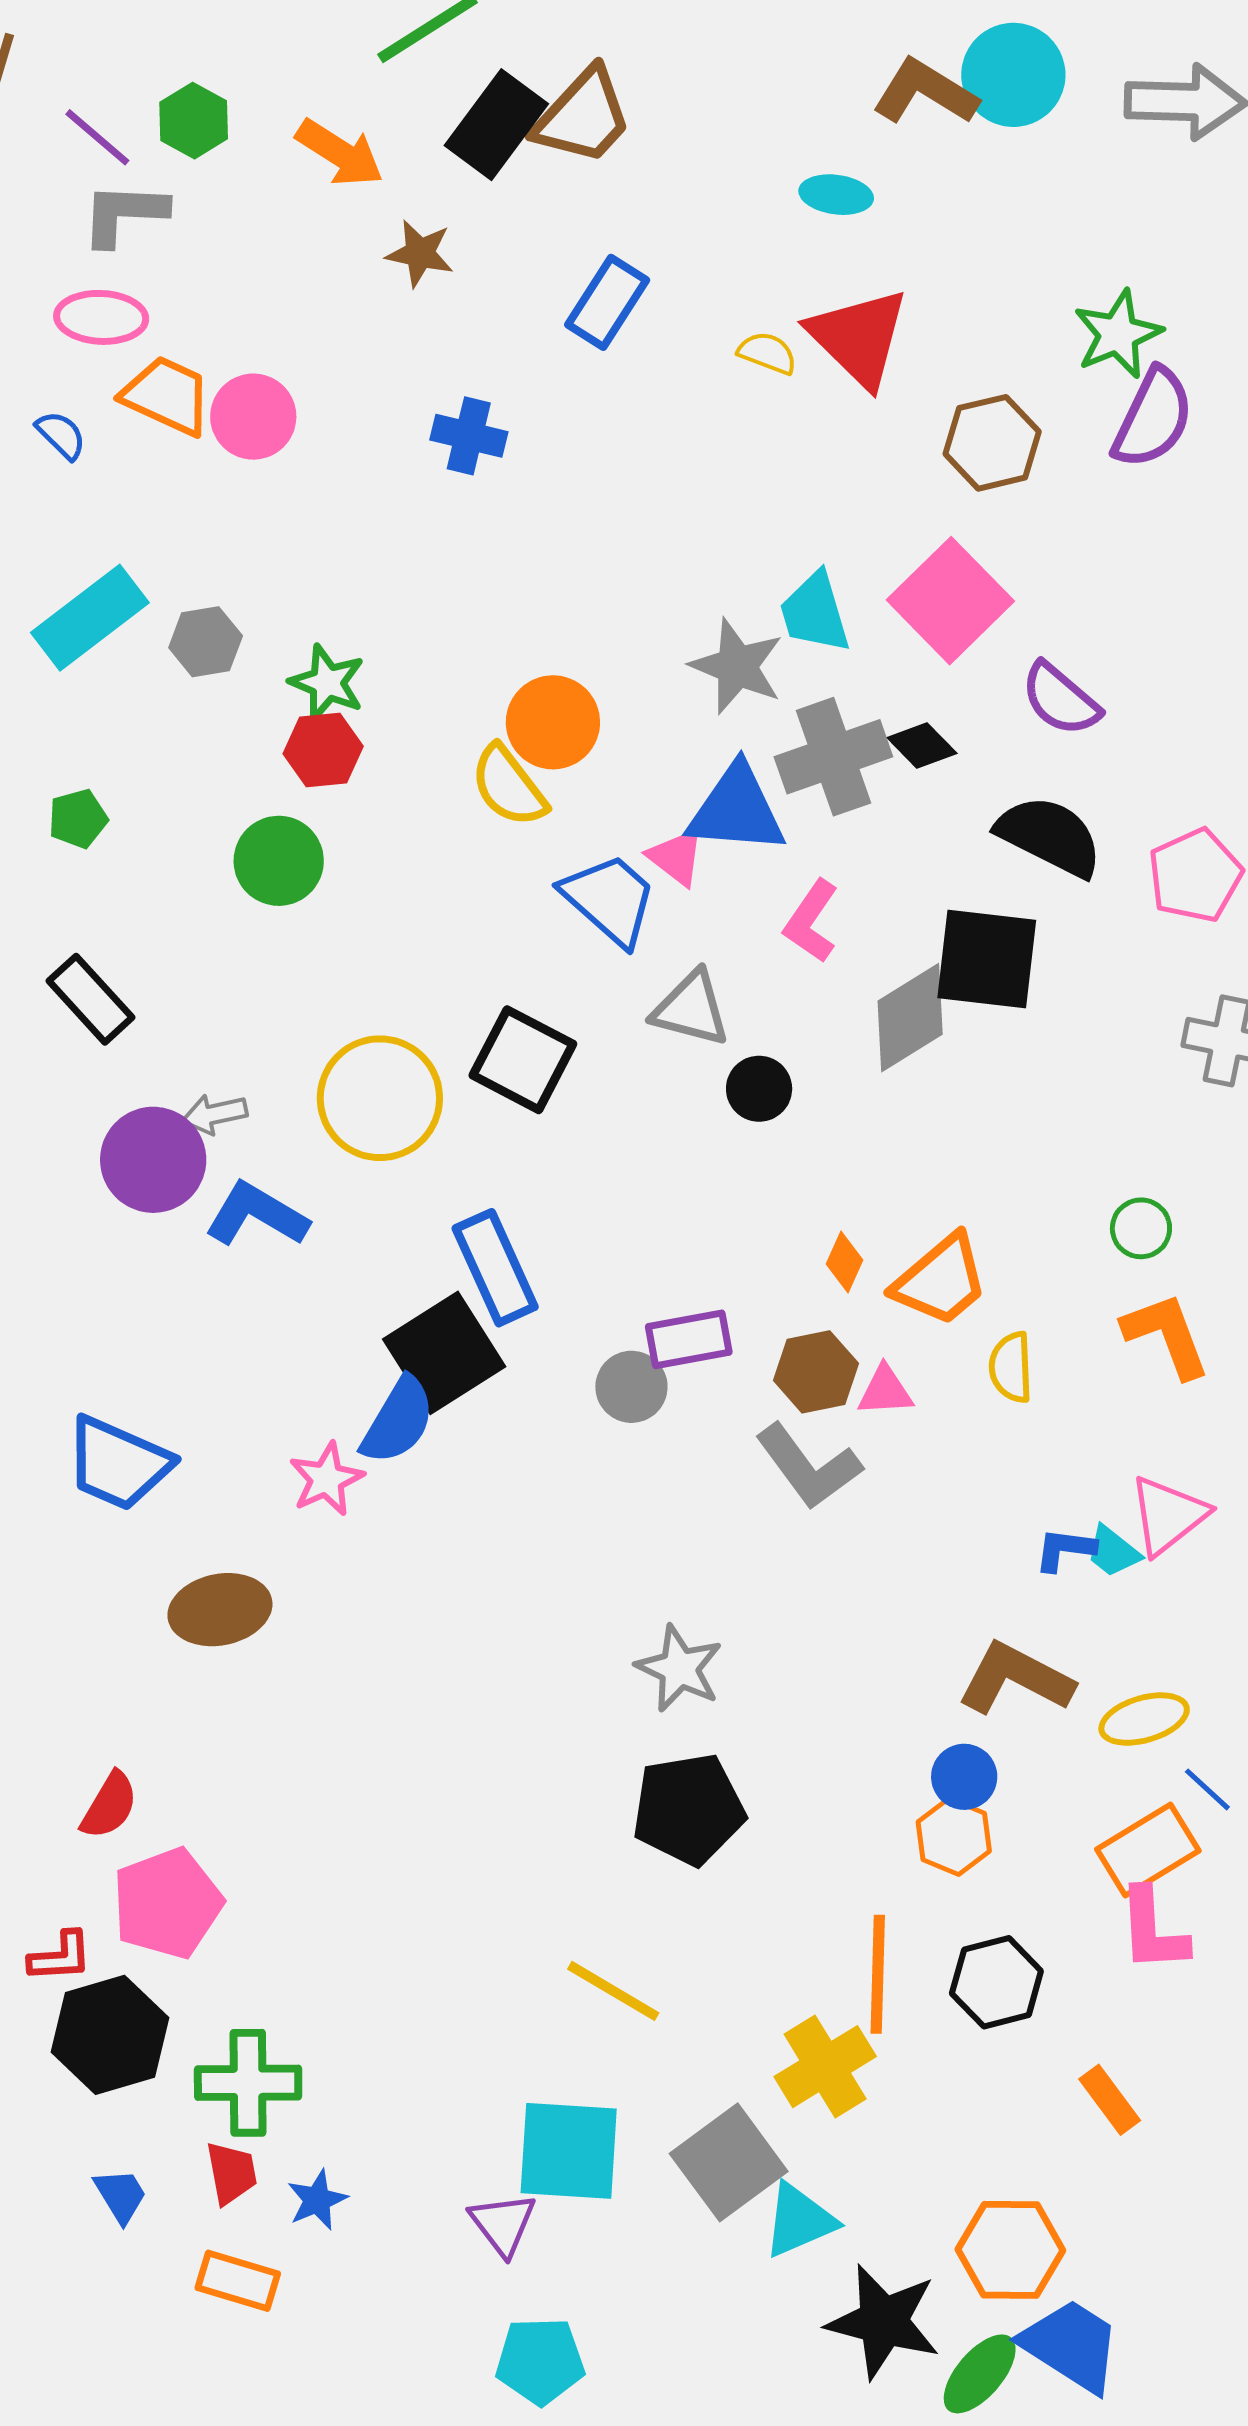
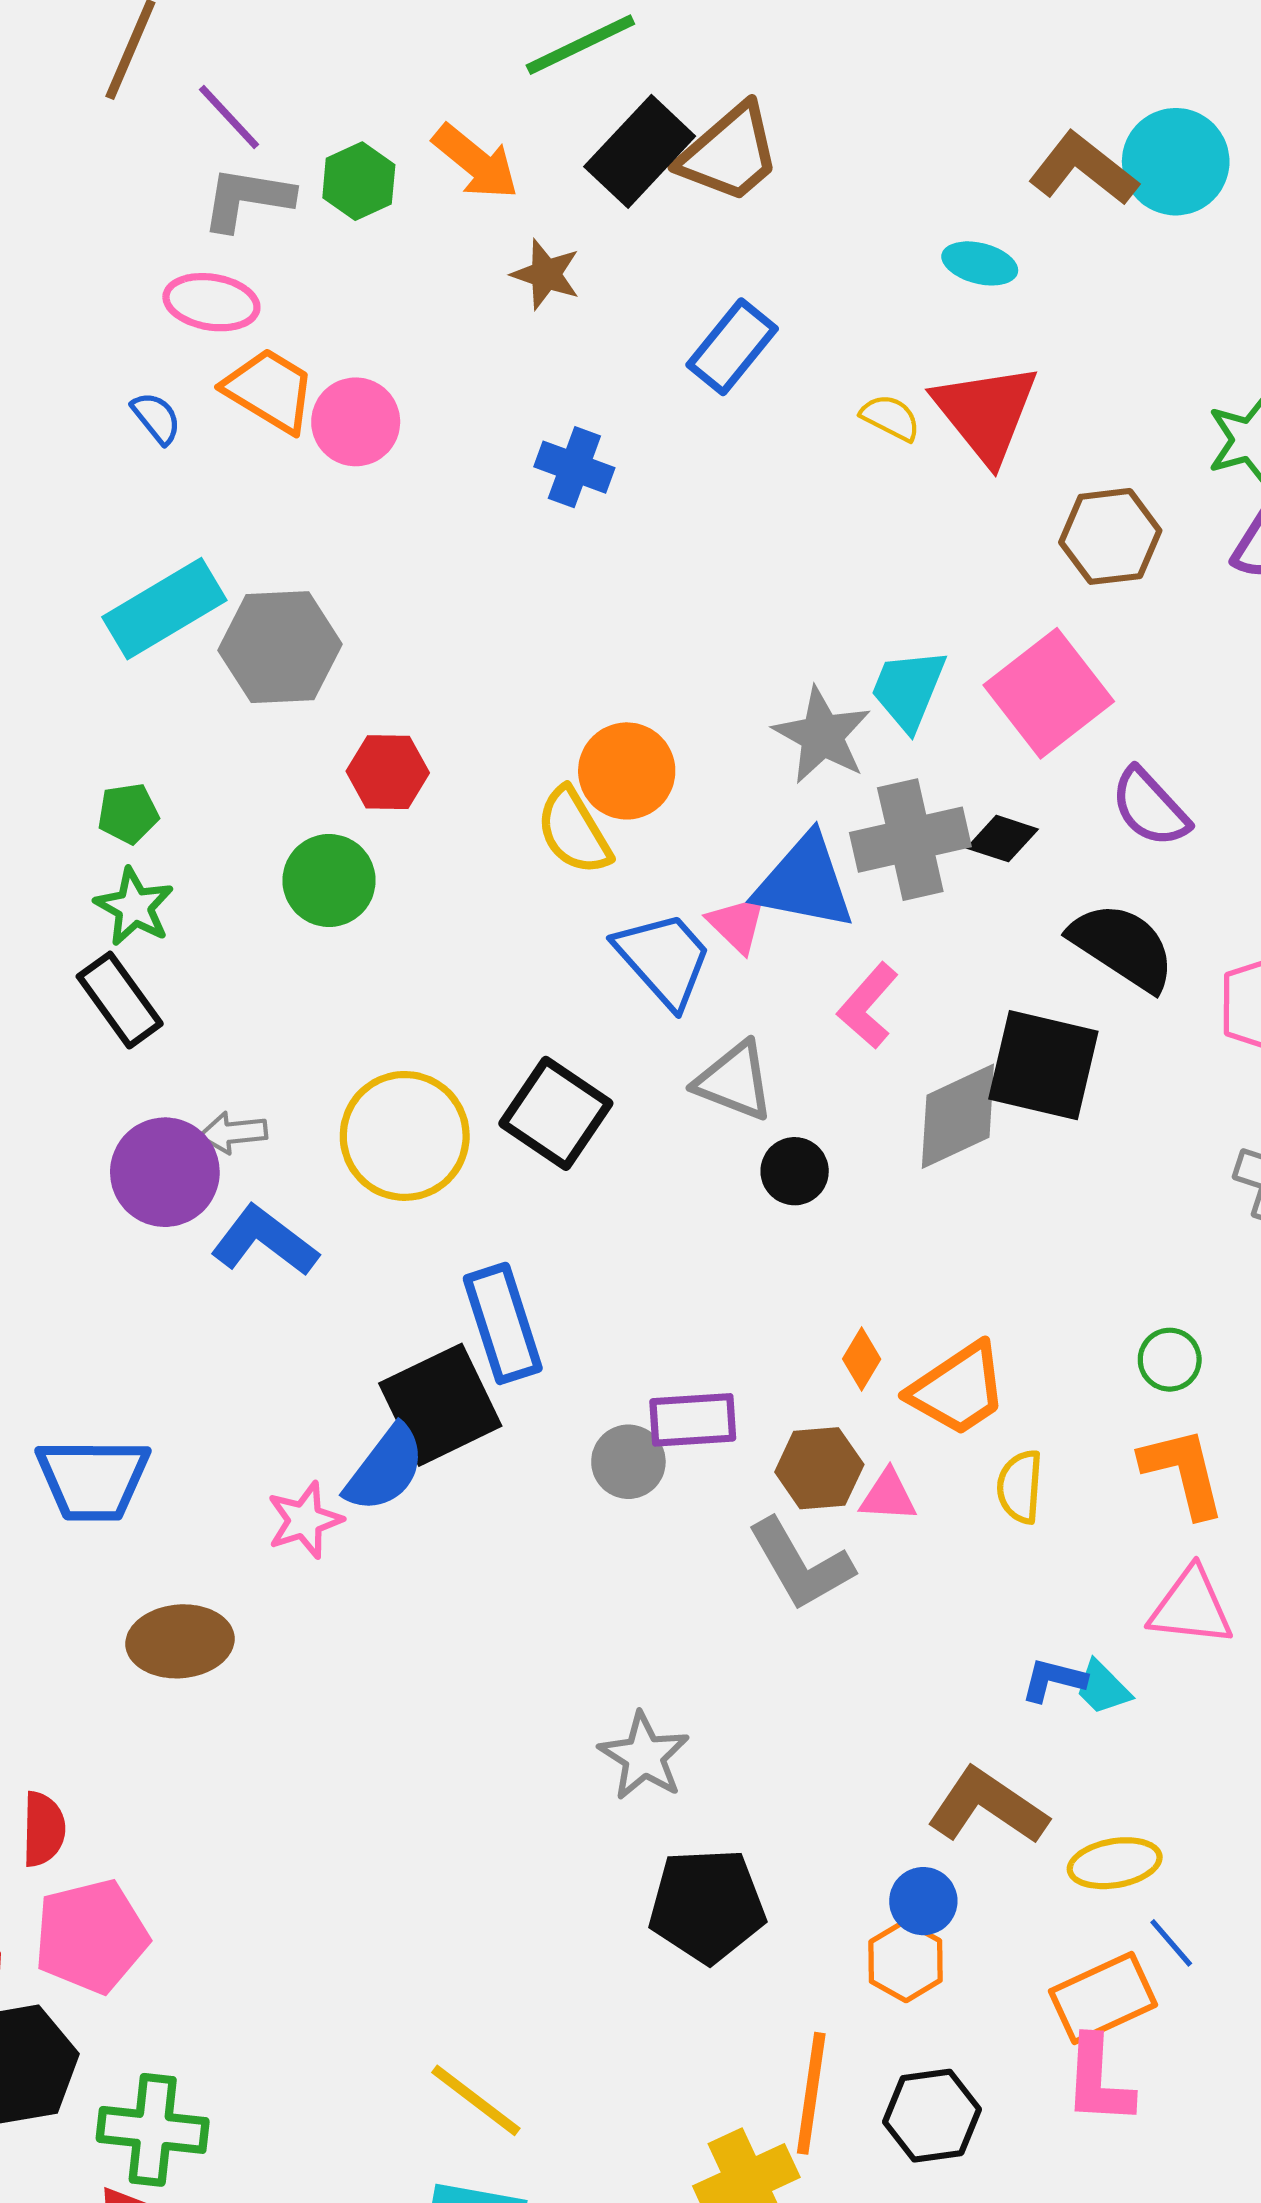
green hexagon: (194, 121) -> (359, 181), moved
cyan trapezoid: (815, 613) -> (908, 690), turned 32
gray hexagon: (206, 642) -> (280, 647), size x1.6
green star: (327, 683) -> (134, 907), moved
black diamond: (922, 745) -> (1002, 839), turned -34
blue trapezoid: (118, 1463) -> (93, 1479), turned -30
pink triangle: (1168, 1515) -> (1191, 1607), moved, turned 38
red semicircle: (109, 1806) -> (43, 1829), turned -36
black pentagon: (689, 1809) -> (707, 1906), moved
yellow line: (613, 1991) -> (476, 2100), moved

